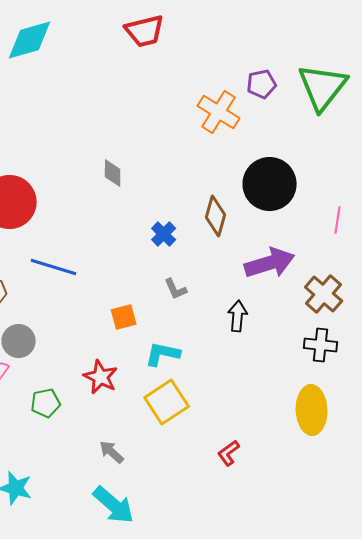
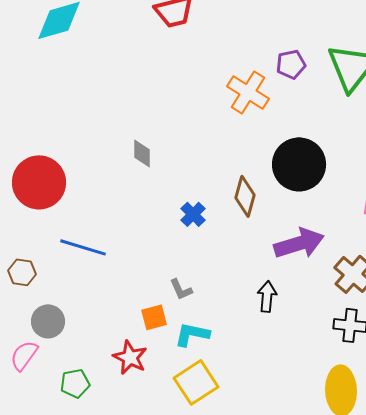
gray L-shape: (176, 289) -> (181, 289), moved
orange square: (124, 317) -> (154, 317), moved

